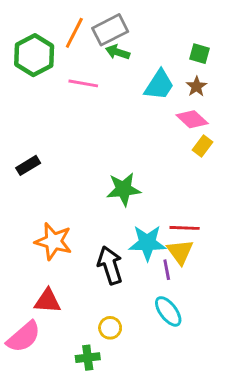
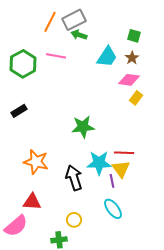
green hexagon: (34, 55) -> (23, 64), moved
pink diamond: (192, 119) -> (129, 80), turned -35

